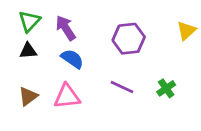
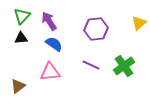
green cross: (166, 88) -> (124, 66), size x1.5
brown triangle: (28, 96) -> (18, 86), moved

